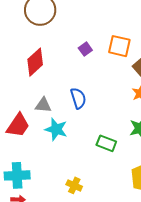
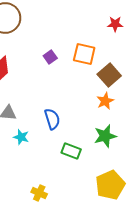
blue semicircle: (78, 98) -> (52, 119), moved
cyan star: (56, 129) -> (21, 137), size x0.7

